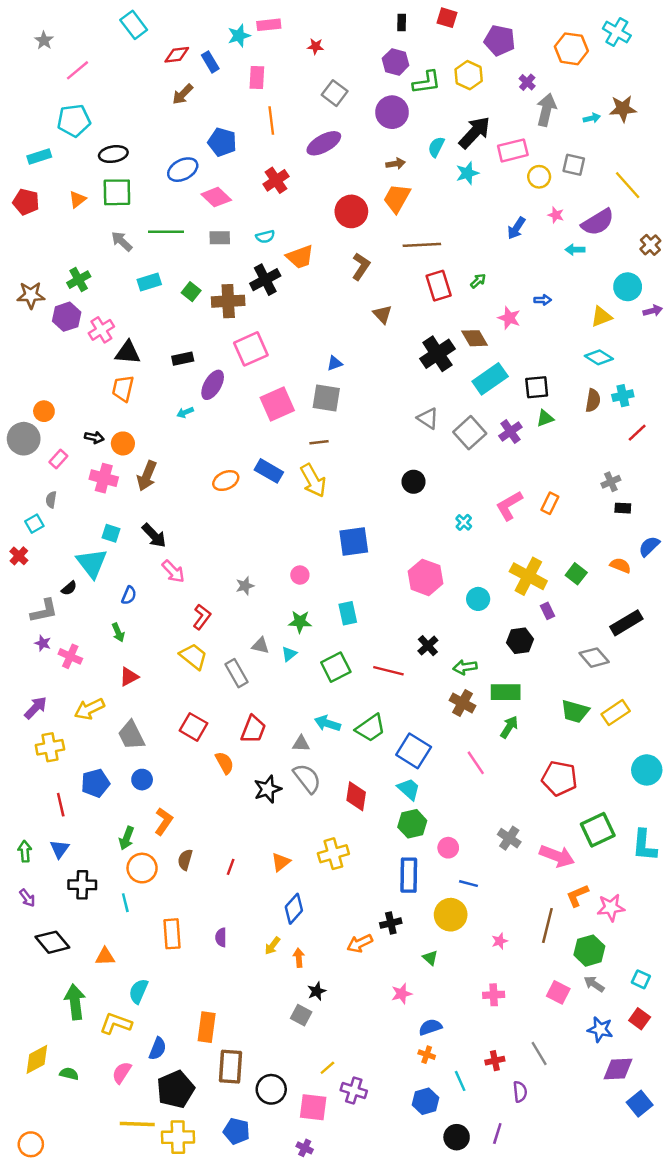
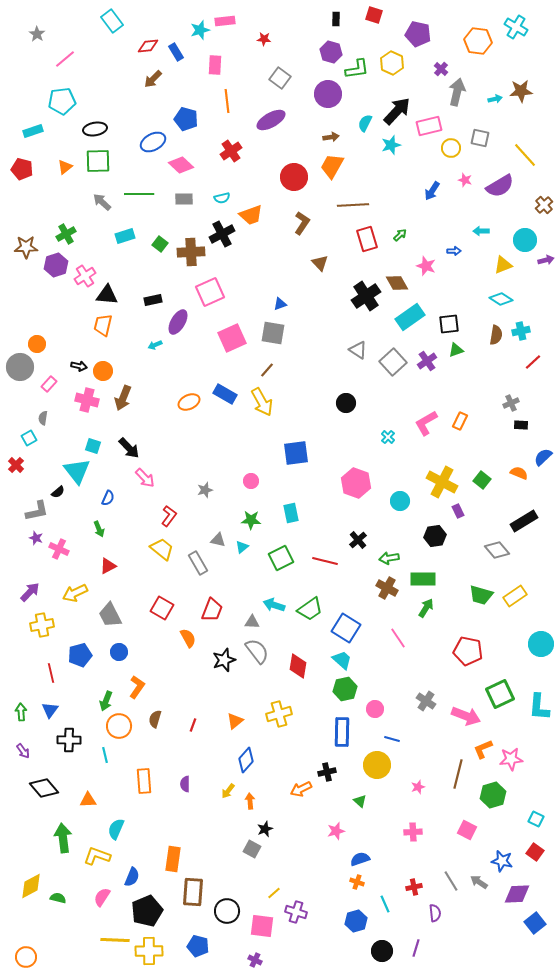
cyan arrow: (575, 250) -> (481, 231), moved
brown line: (319, 442) -> (267, 370), turned -42
gray arrow: (594, 984) -> (479, 882), moved

